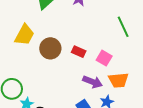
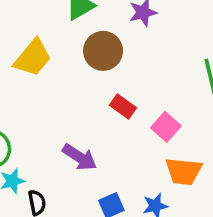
brown circle: (50, 48) -> (103, 51), moved
purple arrow: (93, 82) -> (80, 157), moved

